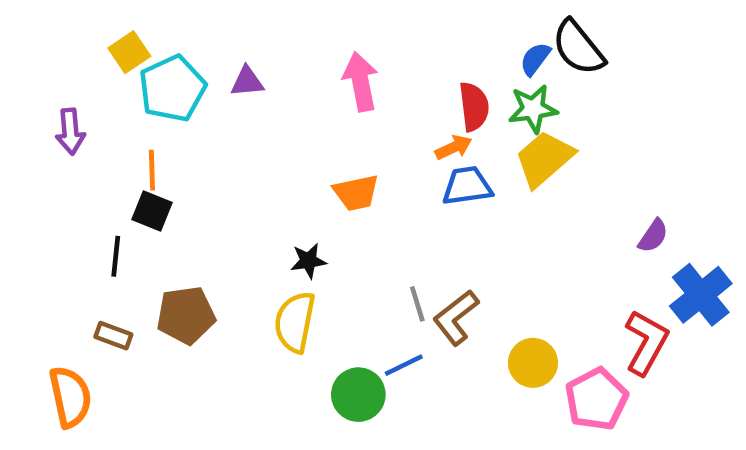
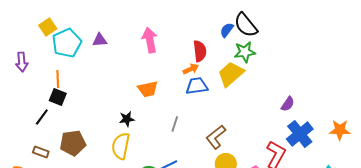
green star: (533, 109) -> (245, 52), moved
purple semicircle: (653, 236) -> (288, 104), moved
black line: (116, 256) -> (42, 117), turned 30
gray line: (417, 304) -> (175, 124), moved, turned 35
brown L-shape: (456, 317) -> (216, 137), moved

